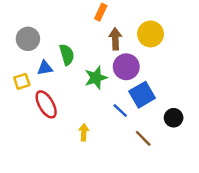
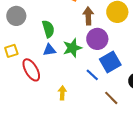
blue triangle: (45, 68) -> (49, 50), moved

